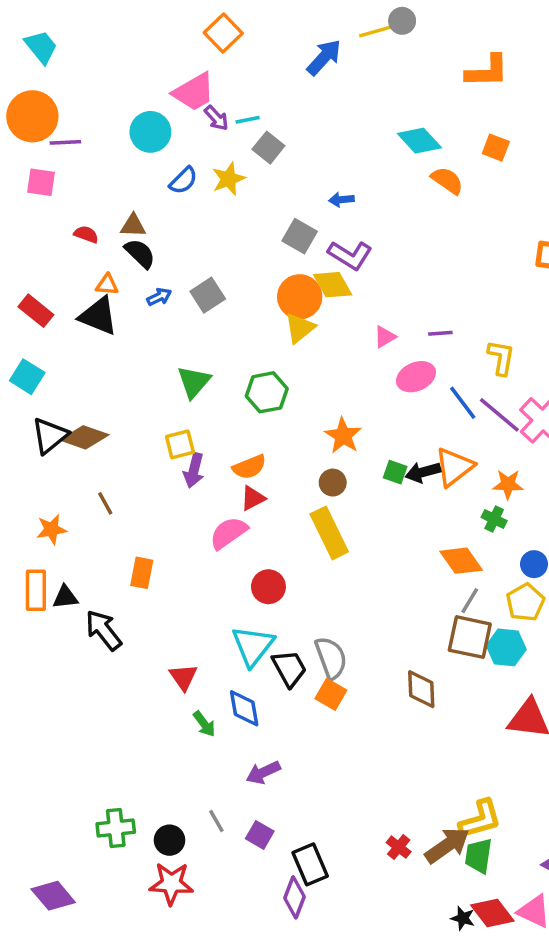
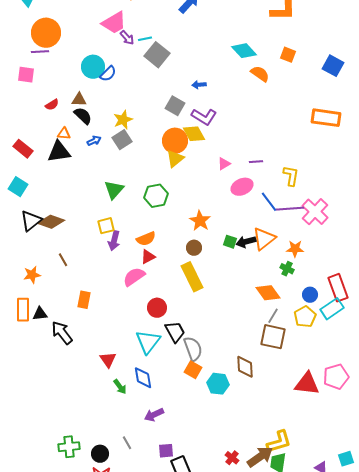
orange circle: (32, 116) -> (46, 33), moved
cyan circle: (150, 132) -> (93, 67), moved
gray square: (268, 148) -> (157, 55), size x1.4
yellow star: (229, 179) -> (123, 120), moved
red semicircle: (86, 234) -> (52, 105), turned 128
black triangle: (98, 316) -> (59, 152), turned -30
purple line: (499, 415) -> (290, 209), turned -44
cyan hexagon: (506, 647) -> (218, 384), moved
black trapezoid: (289, 668) -> (175, 332), moved
purple square: (260, 835) -> (166, 451), moved, turned -35

